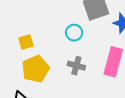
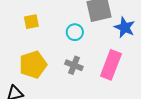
yellow square: (26, 42) -> (31, 22), moved

